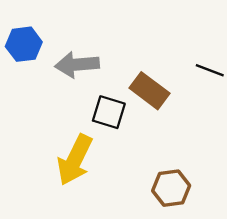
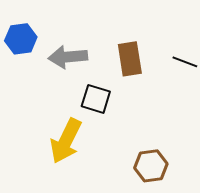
brown rectangle: (150, 91) -> (130, 59), moved, turned 44

